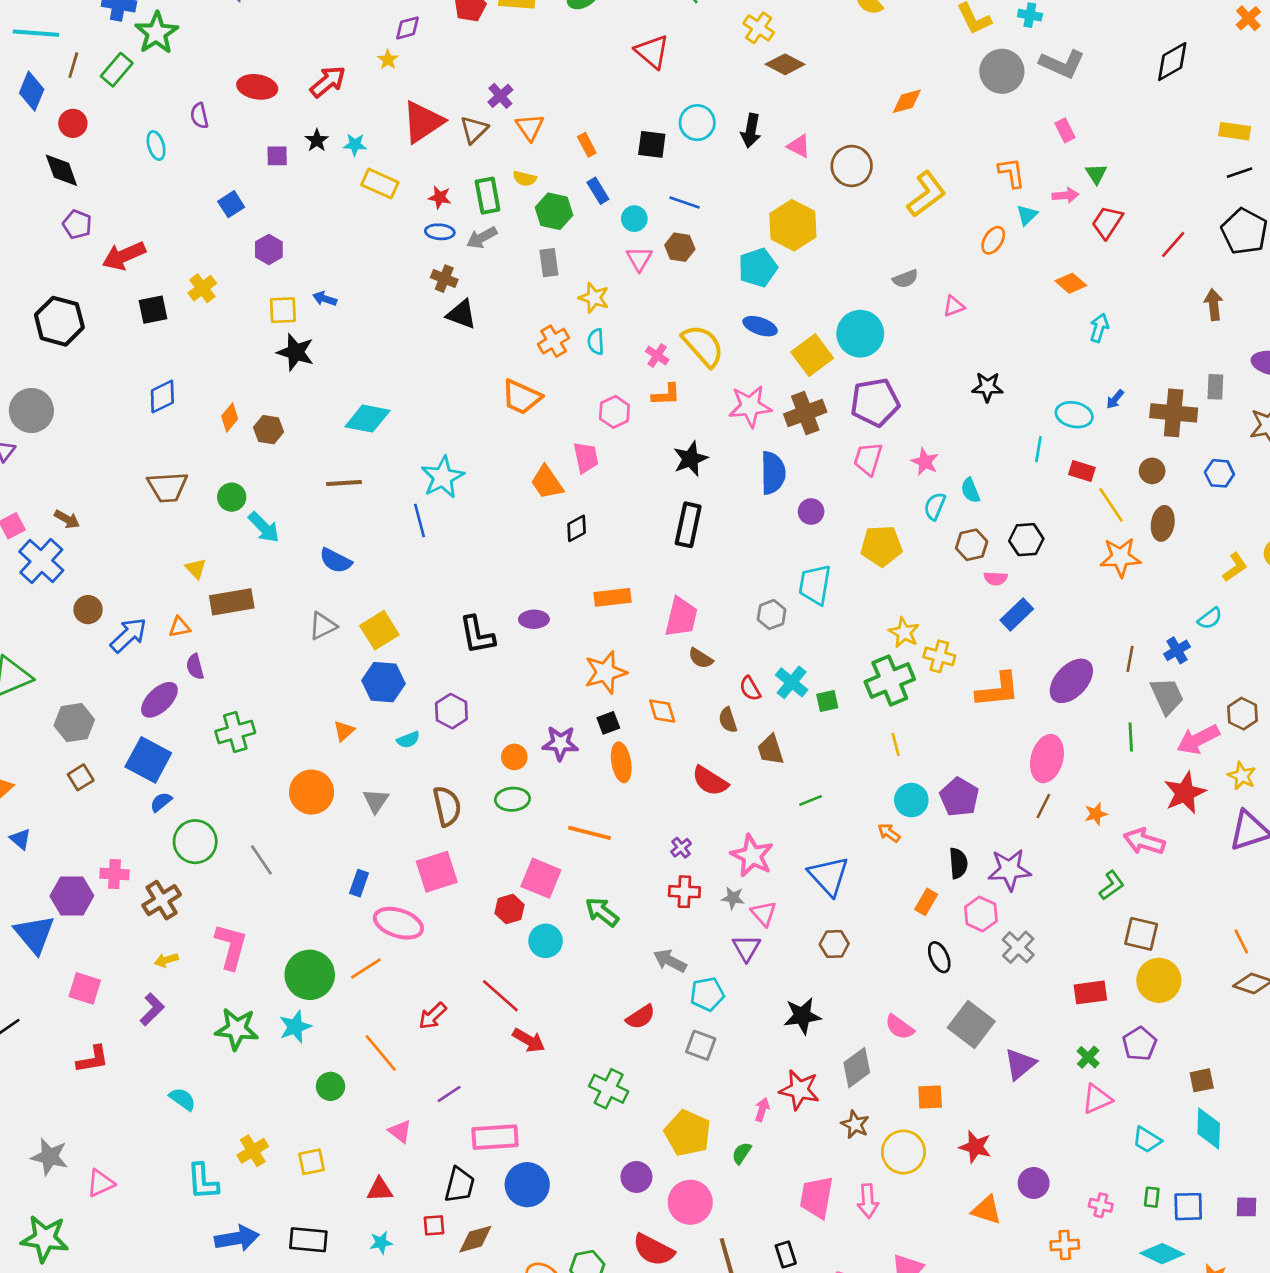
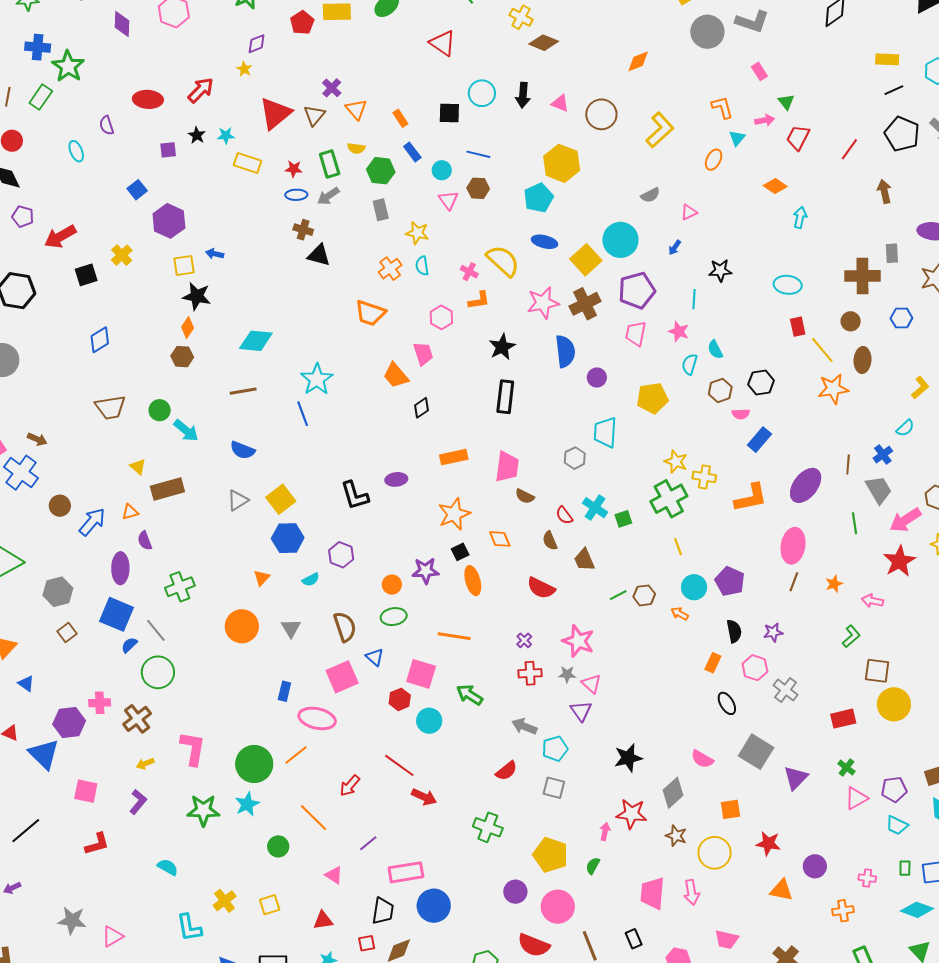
purple hexagon: (269, 249) -> (169, 221), size x1.5
blue arrow: (1115, 399) -> (675, 248), moved
orange diamond: (230, 417) -> (188, 327), moved
cyan line: (1038, 449) -> (694, 299), moved
red rectangle: (1082, 471) -> (798, 327), turned 66
purple ellipse: (159, 700) -> (120, 568), turned -40
pink arrow: (1144, 841) -> (872, 601), size x0.7
gray line: (261, 860) -> (156, 630), moved
purple star: (1009, 870) -> (773, 632), size x0.6
blue triangle: (829, 876) -> (375, 657), moved, size x0.6
brown hexagon: (834, 944) -> (644, 595), moved
purple pentagon: (1139, 1044) -> (894, 789), moved, turned 30

